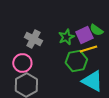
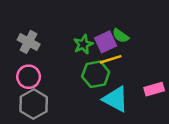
gray cross: (33, 39) -> (29, 42), moved

